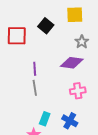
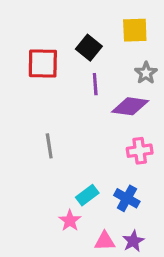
purple line: (35, 69) -> (95, 84), moved
gray line: (35, 88) -> (49, 146), moved
cyan rectangle: (45, 119) -> (87, 195), turned 32

